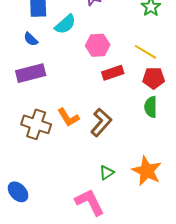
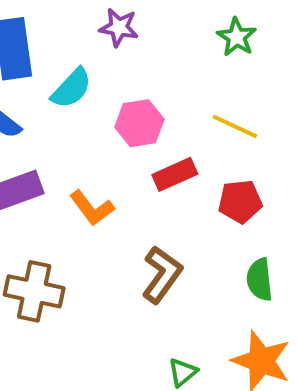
red pentagon: (154, 78) -> (240, 202), moved
green semicircle: (151, 107) -> (260, 280), moved
orange L-shape: (68, 117) -> (92, 208), moved

